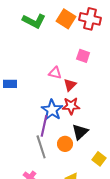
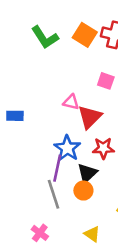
green L-shape: (34, 21) -> (45, 37), turned 30
red triangle: (70, 85) -> (90, 117), size x1.5
red star: (71, 106) -> (103, 148), moved
black triangle: (80, 132) -> (87, 173), moved

